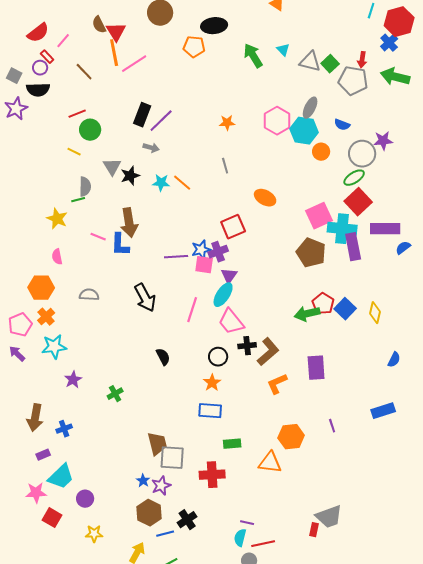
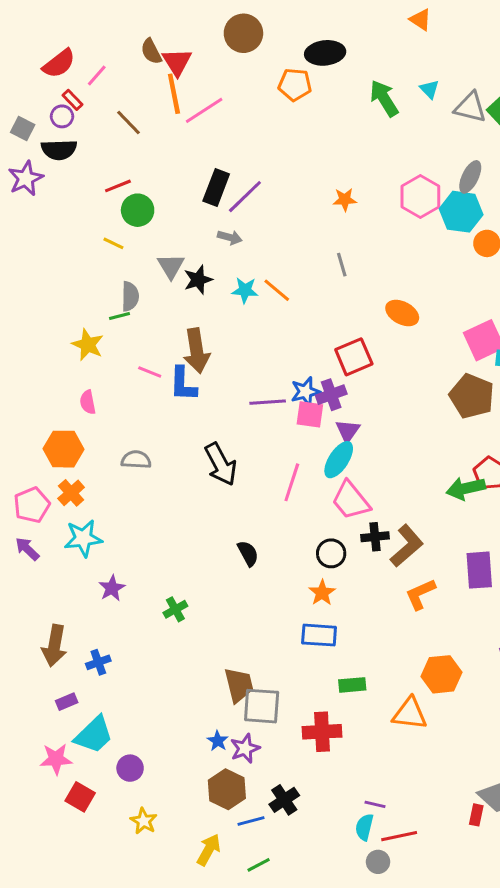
yellow star: (94, 534) -> (144, 821), turned 30

